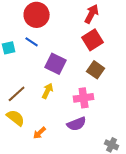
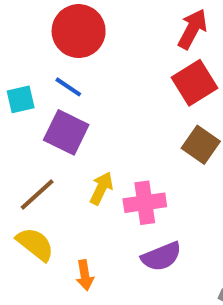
purple square: (56, 64) -> (66, 132), moved
pink cross: (84, 98) -> (145, 203), moved
orange arrow: (40, 133) -> (85, 275), turned -56

